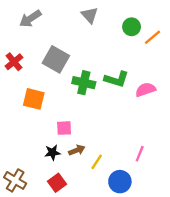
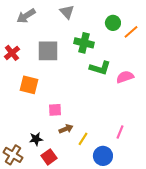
gray triangle: (90, 15) -> (67, 12), moved
gray square: (56, 59) -> (48, 51), turned -30
green cross: (84, 83) -> (84, 43), moved
black star: (52, 153) -> (36, 139), moved

